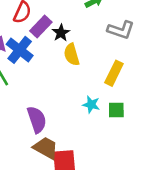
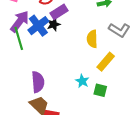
black star: (61, 33) -> (54, 24), moved
yellow semicircle: (72, 54) -> (92, 39), moved

